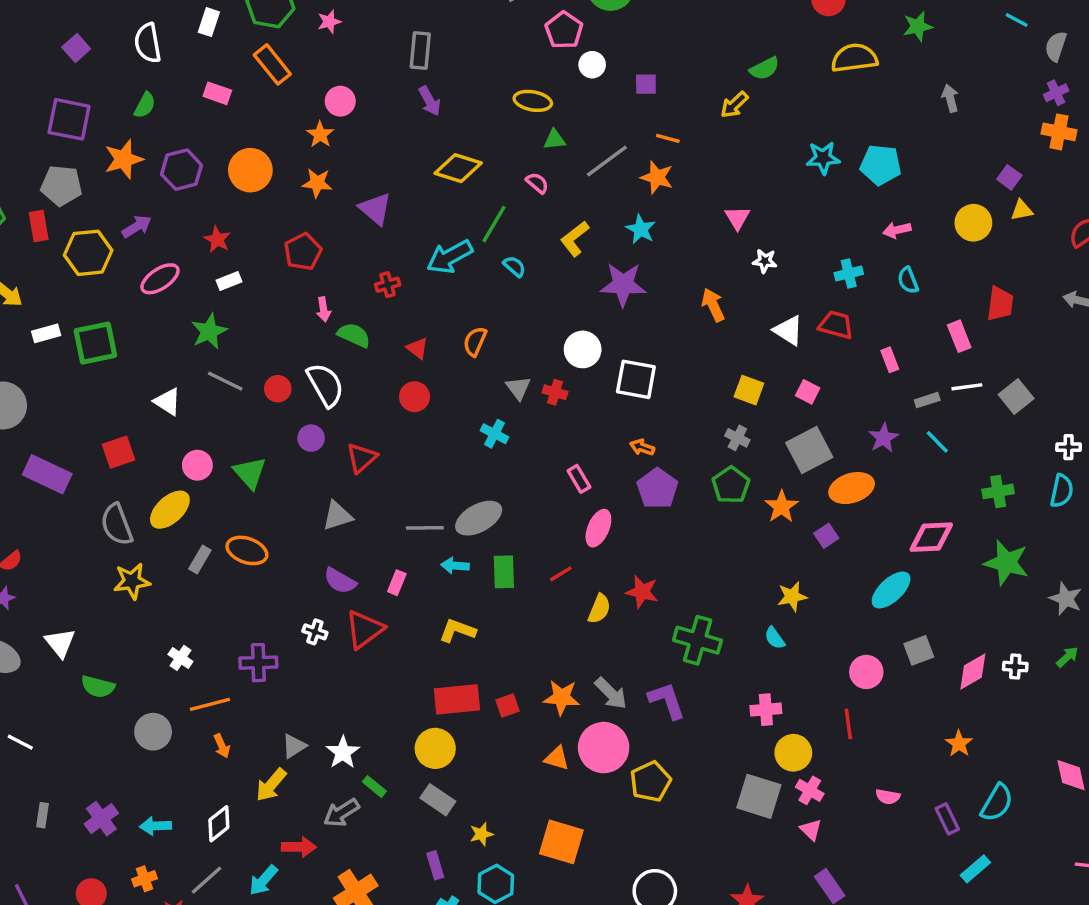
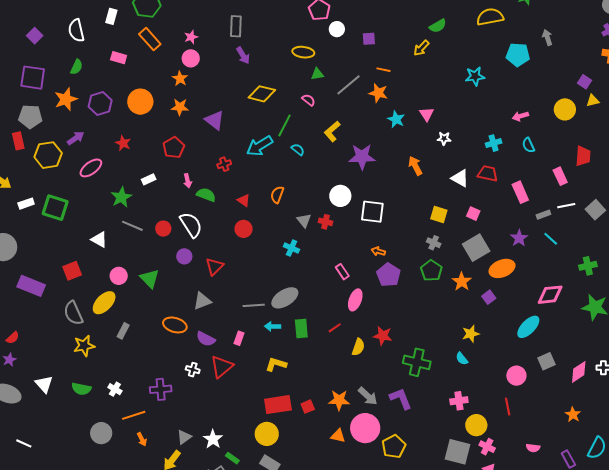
pink star: (329, 22) -> (191, 37), moved
cyan pentagon: (881, 165) -> (518, 55), moved
cyan star: (641, 229) -> (396, 119), moved
white rectangle: (229, 281) -> (149, 179), moved
green square: (95, 343) -> (55, 208), turned 32
pink rectangle: (890, 360) -> (520, 192), size x1.5
orange ellipse: (247, 550) -> (175, 325), moved
green semicircle: (98, 687) -> (81, 389), moved

